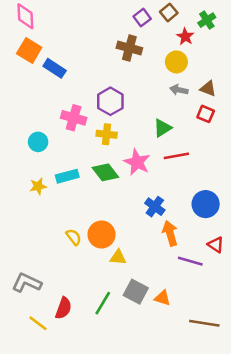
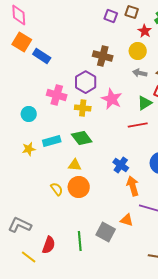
brown square: (169, 12) -> (132, 12), turned -32
purple square: (142, 18) -> (111, 16), turned -32
brown cross: (129, 48) -> (103, 56), moved
green triangle: (162, 128) -> (145, 103), moved
pink star: (137, 162) -> (112, 99), moved
yellow triangle: (118, 257) -> (75, 165), moved
orange triangle: (162, 298) -> (127, 220), moved
green line: (103, 303) -> (80, 241), turned -36

